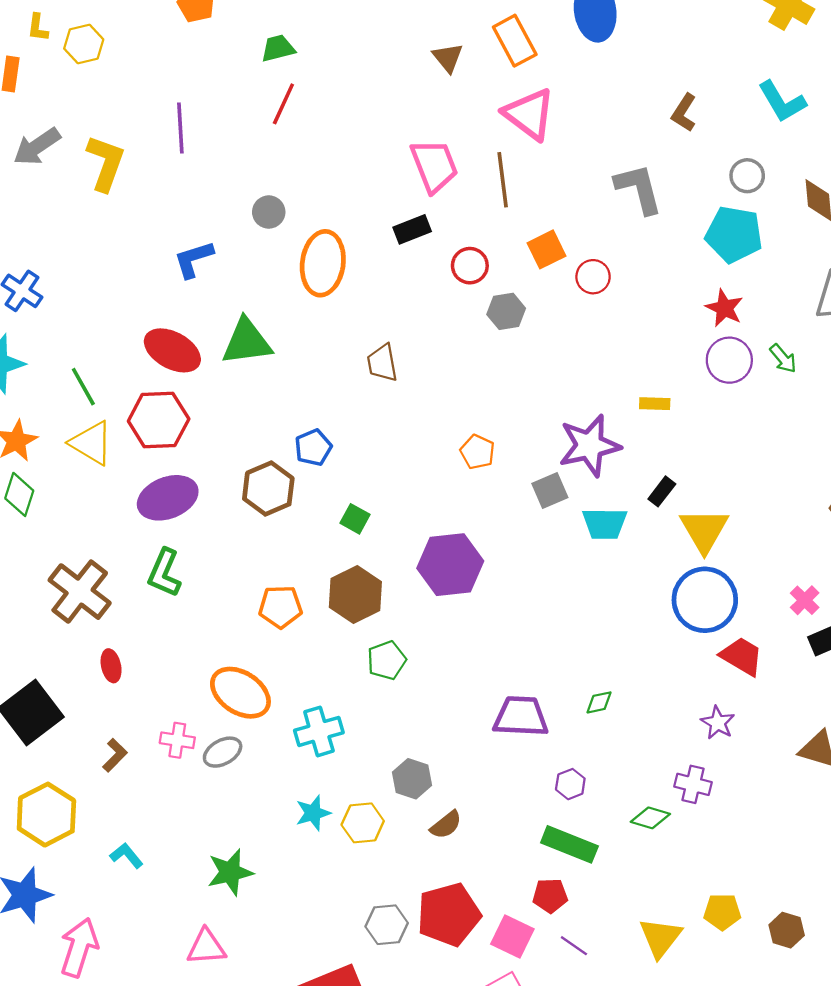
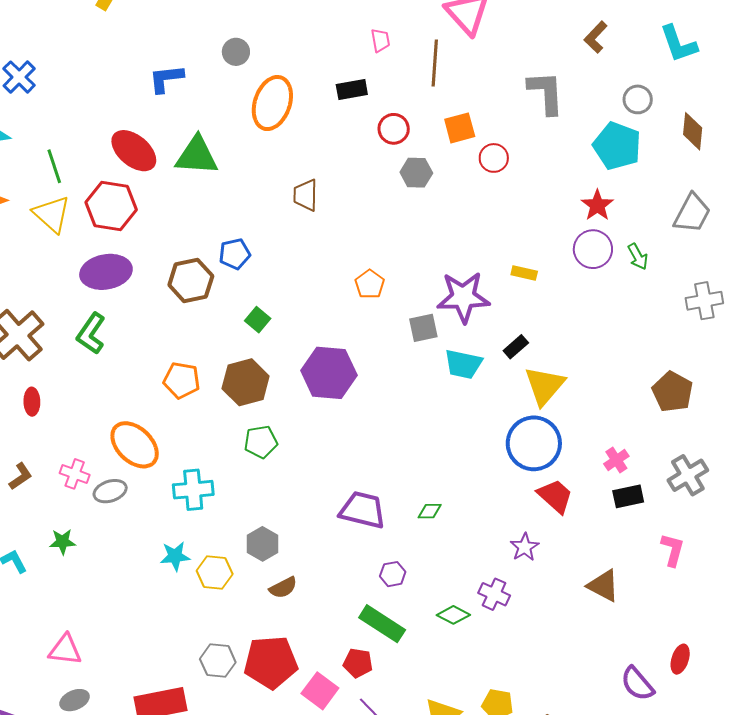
pink trapezoid: (434, 166) -> (380, 40), size x0.5
green star: (230, 872) -> (62, 542), moved, size x0.7

